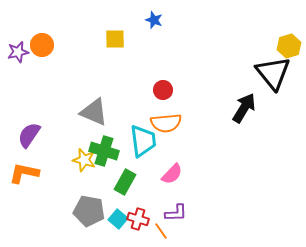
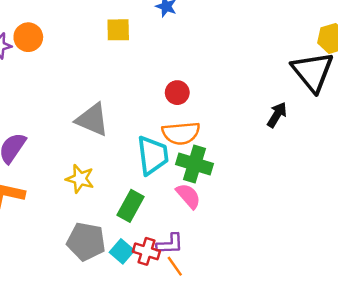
black arrow: (244, 108) -> (277, 115), size x0.7
green cross: (104, 151) -> (194, 164), moved
pink semicircle: (172, 174) -> (188, 196), turned -85
purple L-shape: (176, 213) -> (170, 244), moved

